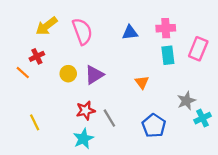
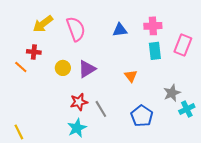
red cross: (37, 56) -> (34, 52), turned 32
yellow line: (35, 122) -> (19, 132), moved

